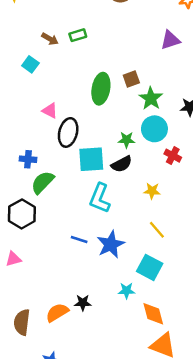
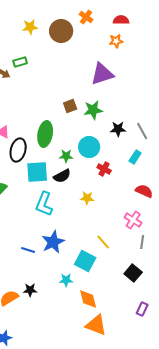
green rectangle: (78, 35) -> (20, 62), moved
purple triangle: (170, 40) -> (102, 74), size x1.4
green ellipse: (101, 89) -> (45, 134), moved
green star: (151, 98) -> (93, 110), moved, turned 30
yellow line: (157, 230) -> (103, 242), moved
blue line: (79, 240) -> (28, 250), moved

